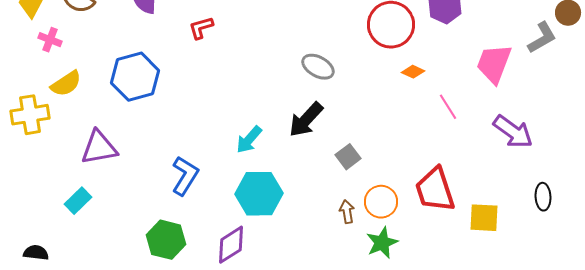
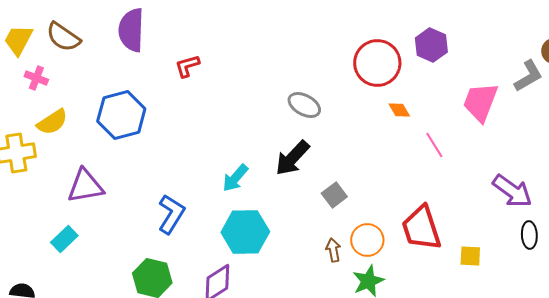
orange diamond: (413, 72) -> (399, 110), turned 35
purple arrow: (513, 132) -> (512, 191), moved
yellow square: (484, 218) -> (470, 256), size x0.7

